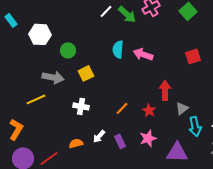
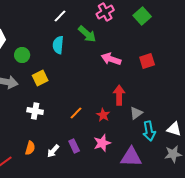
green arrow: (127, 14) -> (87, 34), moved
cyan semicircle: (118, 49) -> (58, 45), moved
pink arrow: (143, 54) -> (111, 59), moved
white arrow: (99, 136) -> (53, 151), moved
orange semicircle: (76, 143) -> (30, 148), turned 120

